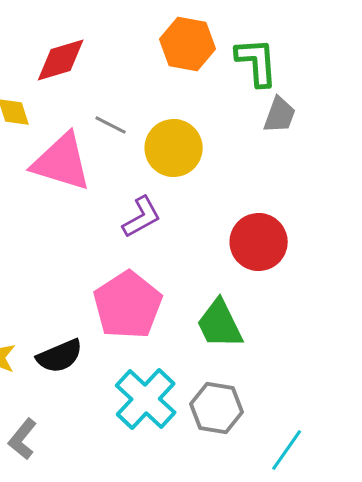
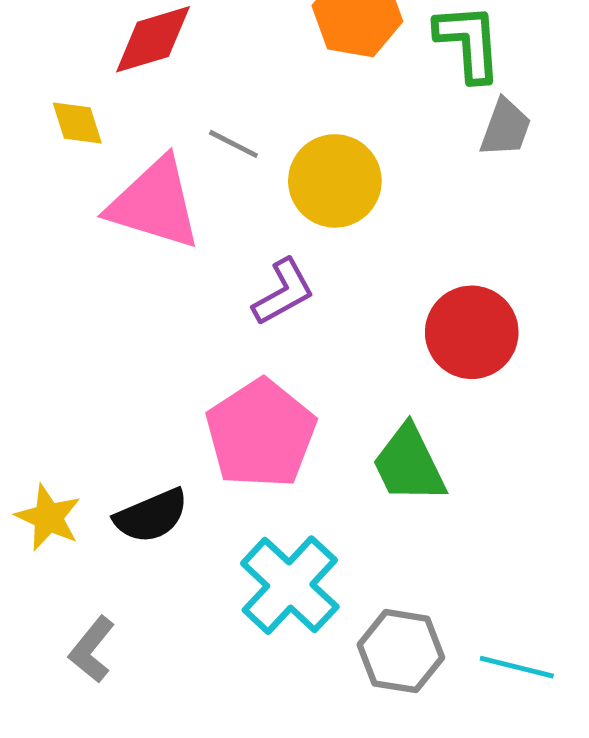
gray hexagon: (217, 408) -> (401, 651), moved
cyan line: (287, 450) -> (517, 667), turned 69

